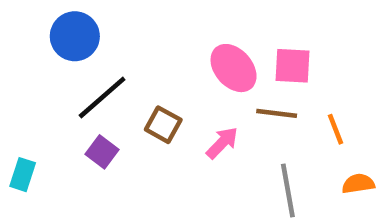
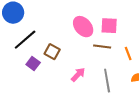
pink arrow: (222, 143) -> (78, 75), moved
purple square: (102, 152) -> (33, 64), moved

